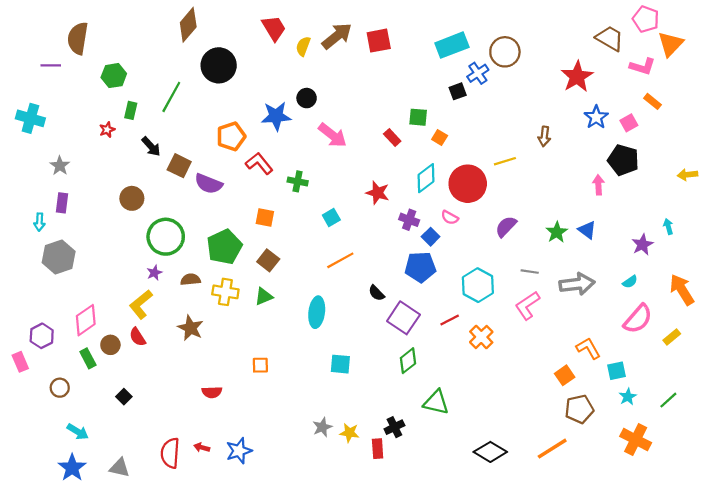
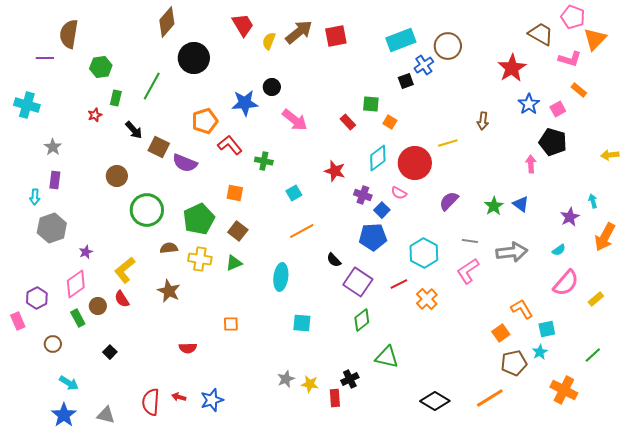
purple star: (154, 273) -> (86, 252), moved
orange arrow: (682, 290) -> (605, 237), moved, turned -120
cyan star: (628, 397) -> (540, 352), moved

